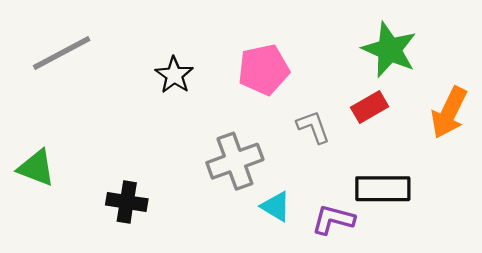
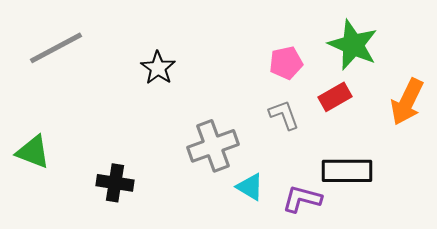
pink pentagon: (264, 70) -> (286, 63), moved, size x0.7

